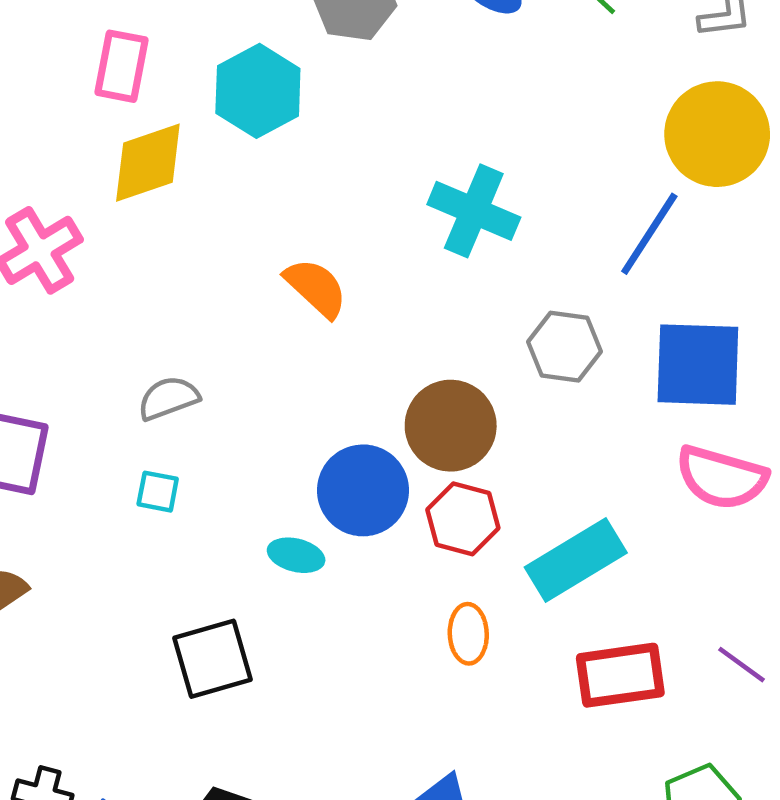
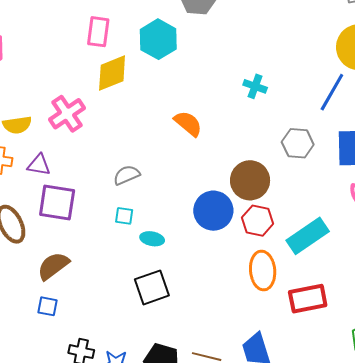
cyan cross: (474, 211) -> (255, 86), size x0.6
cyan ellipse: (296, 555) -> (152, 239), moved
orange ellipse: (468, 634) -> (263, 271), size x1.5
red rectangle: (620, 675) -> (308, 299), moved

